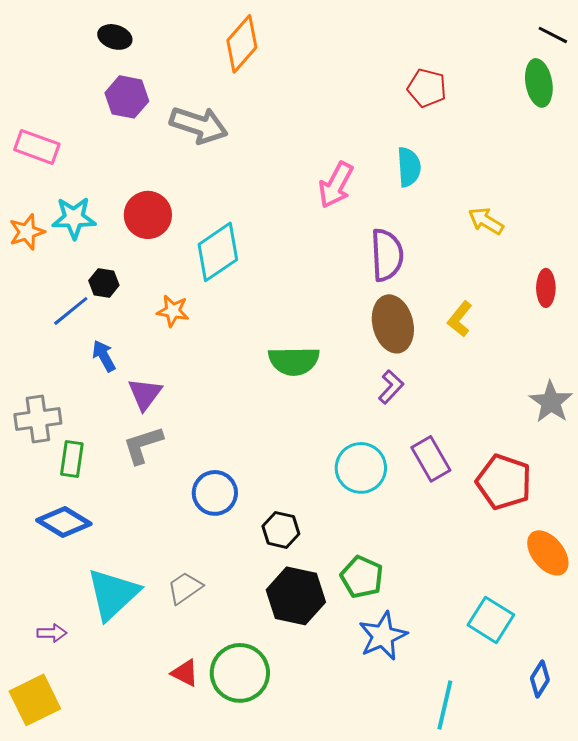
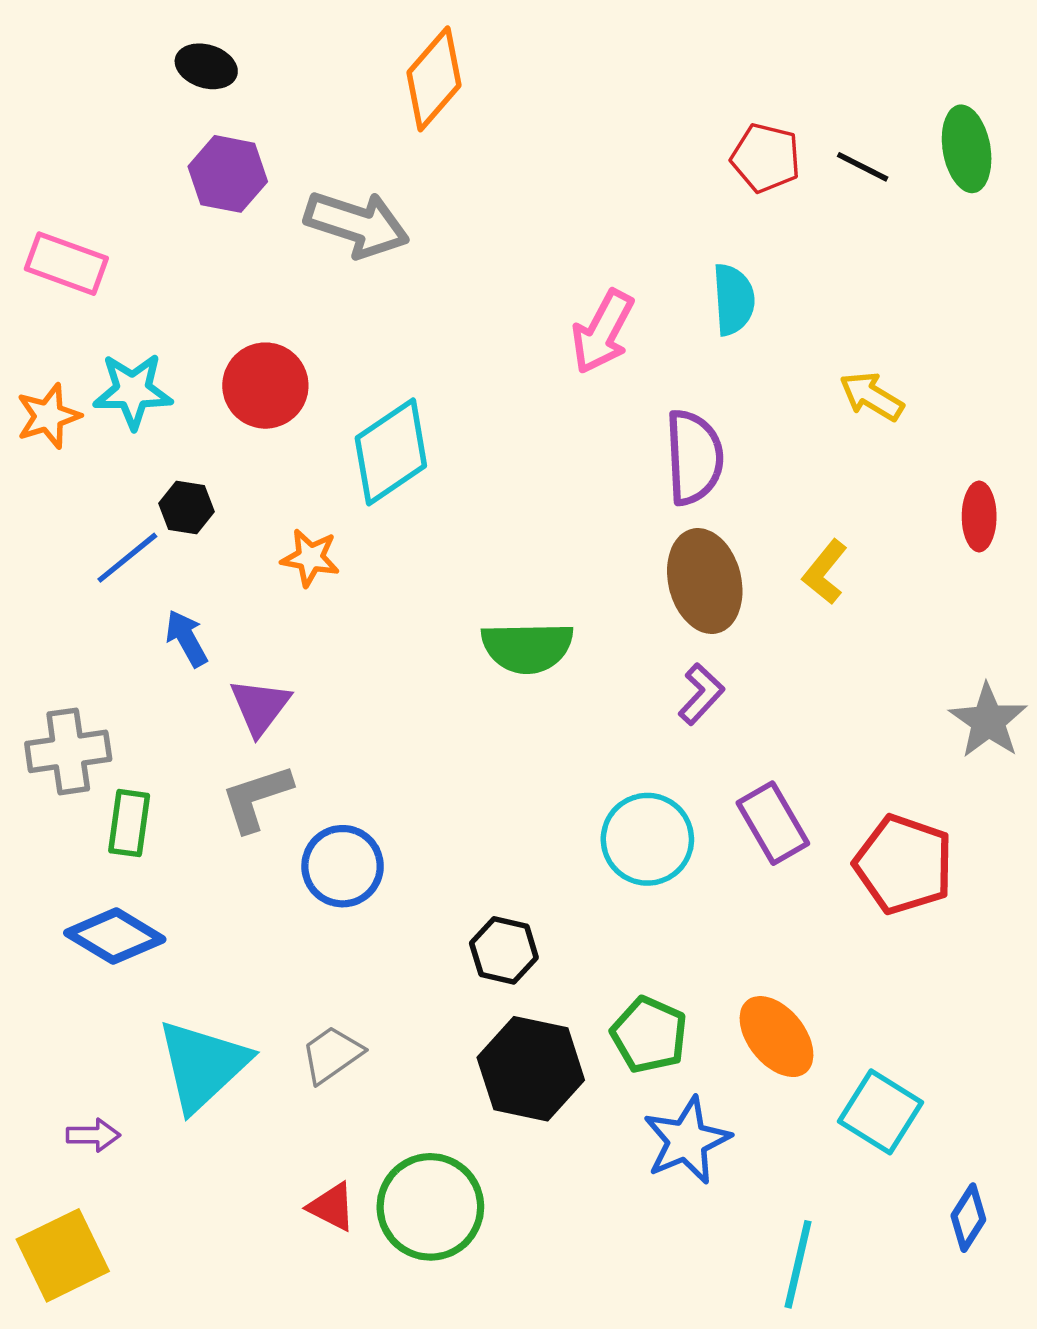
black line: (553, 35) -> (863, 167), moved
blue circle: (215, 493) -> (343, 866), moved
orange ellipse: (548, 553) -> (777, 1037), moved

